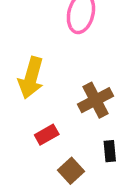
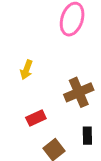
yellow arrow: (31, 78) -> (26, 70), size x0.6

